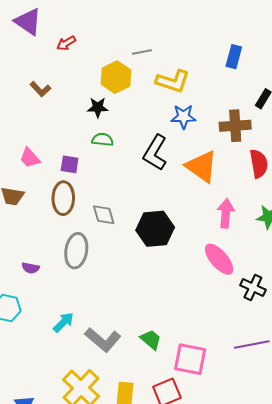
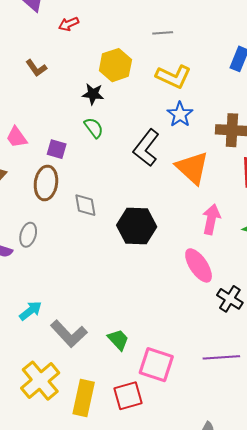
gray line: (142, 52) -> (163, 33), moved
blue star: (183, 117) -> (180, 114), turned 30
green semicircle: (103, 140) -> (94, 128), turned 40
gray ellipse: (76, 251) -> (28, 235), moved, size x0.7

